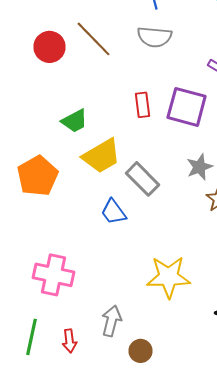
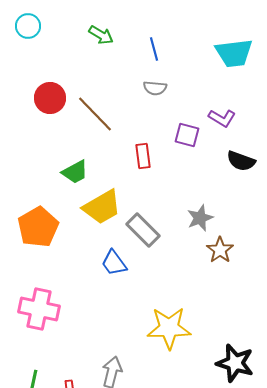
gray semicircle: (154, 37) -> (155, 88), size x0.7
brown line: (94, 39) -> (95, 114), moved
purple square: (186, 107) -> (187, 135), moved, size x0.6
pink cross: (54, 275) -> (39, 309), moved

